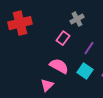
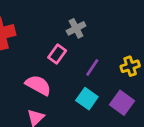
pink semicircle: (59, 66) -> (38, 85), moved

